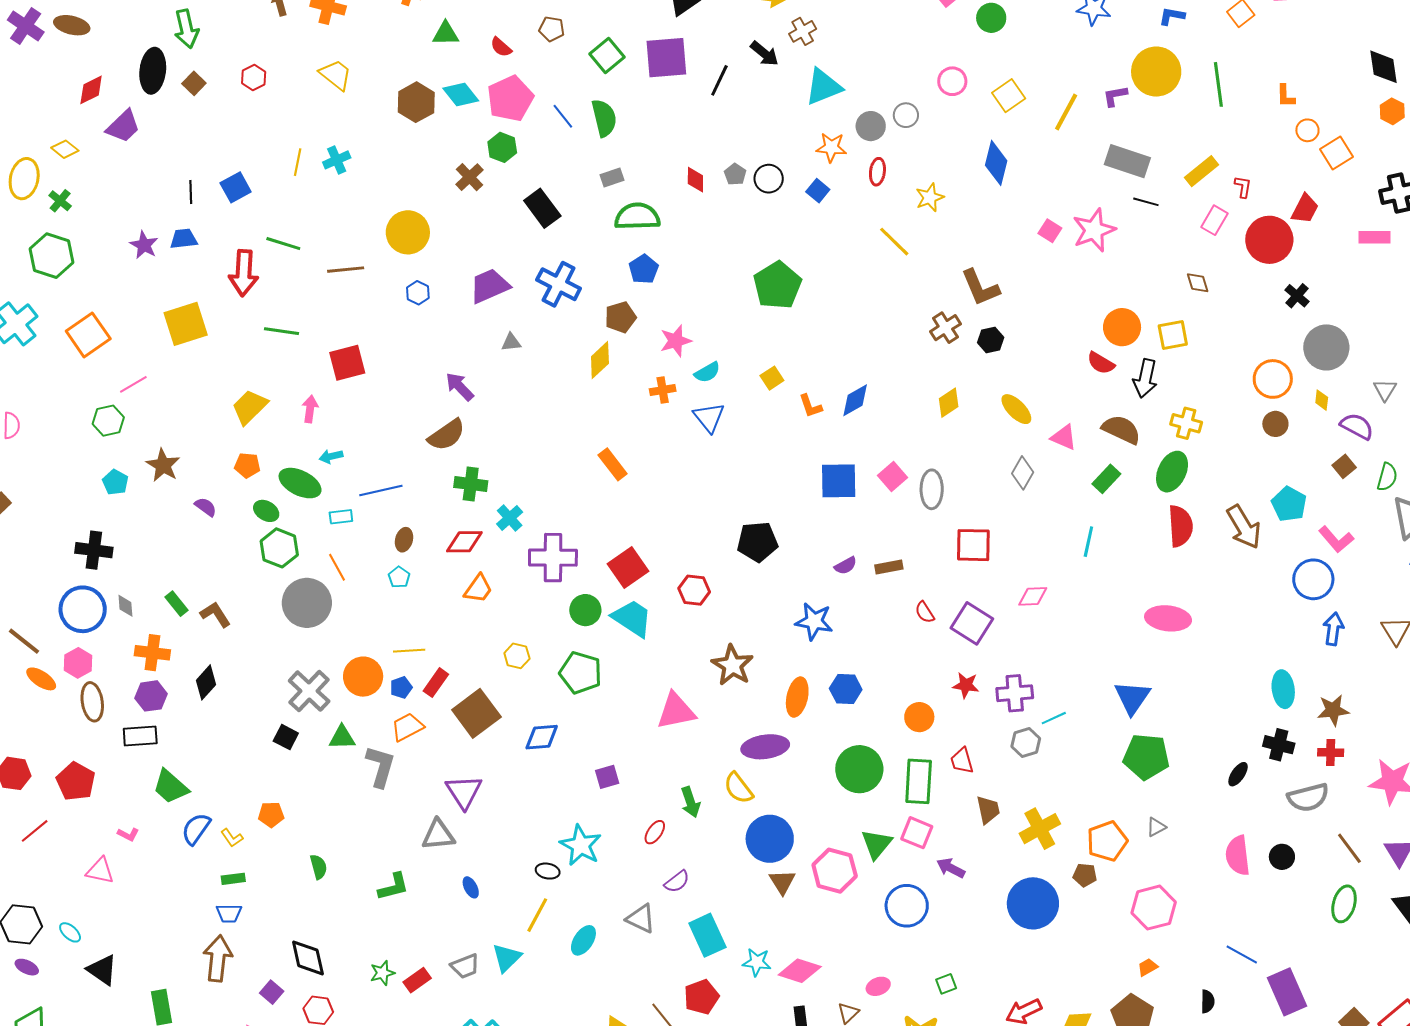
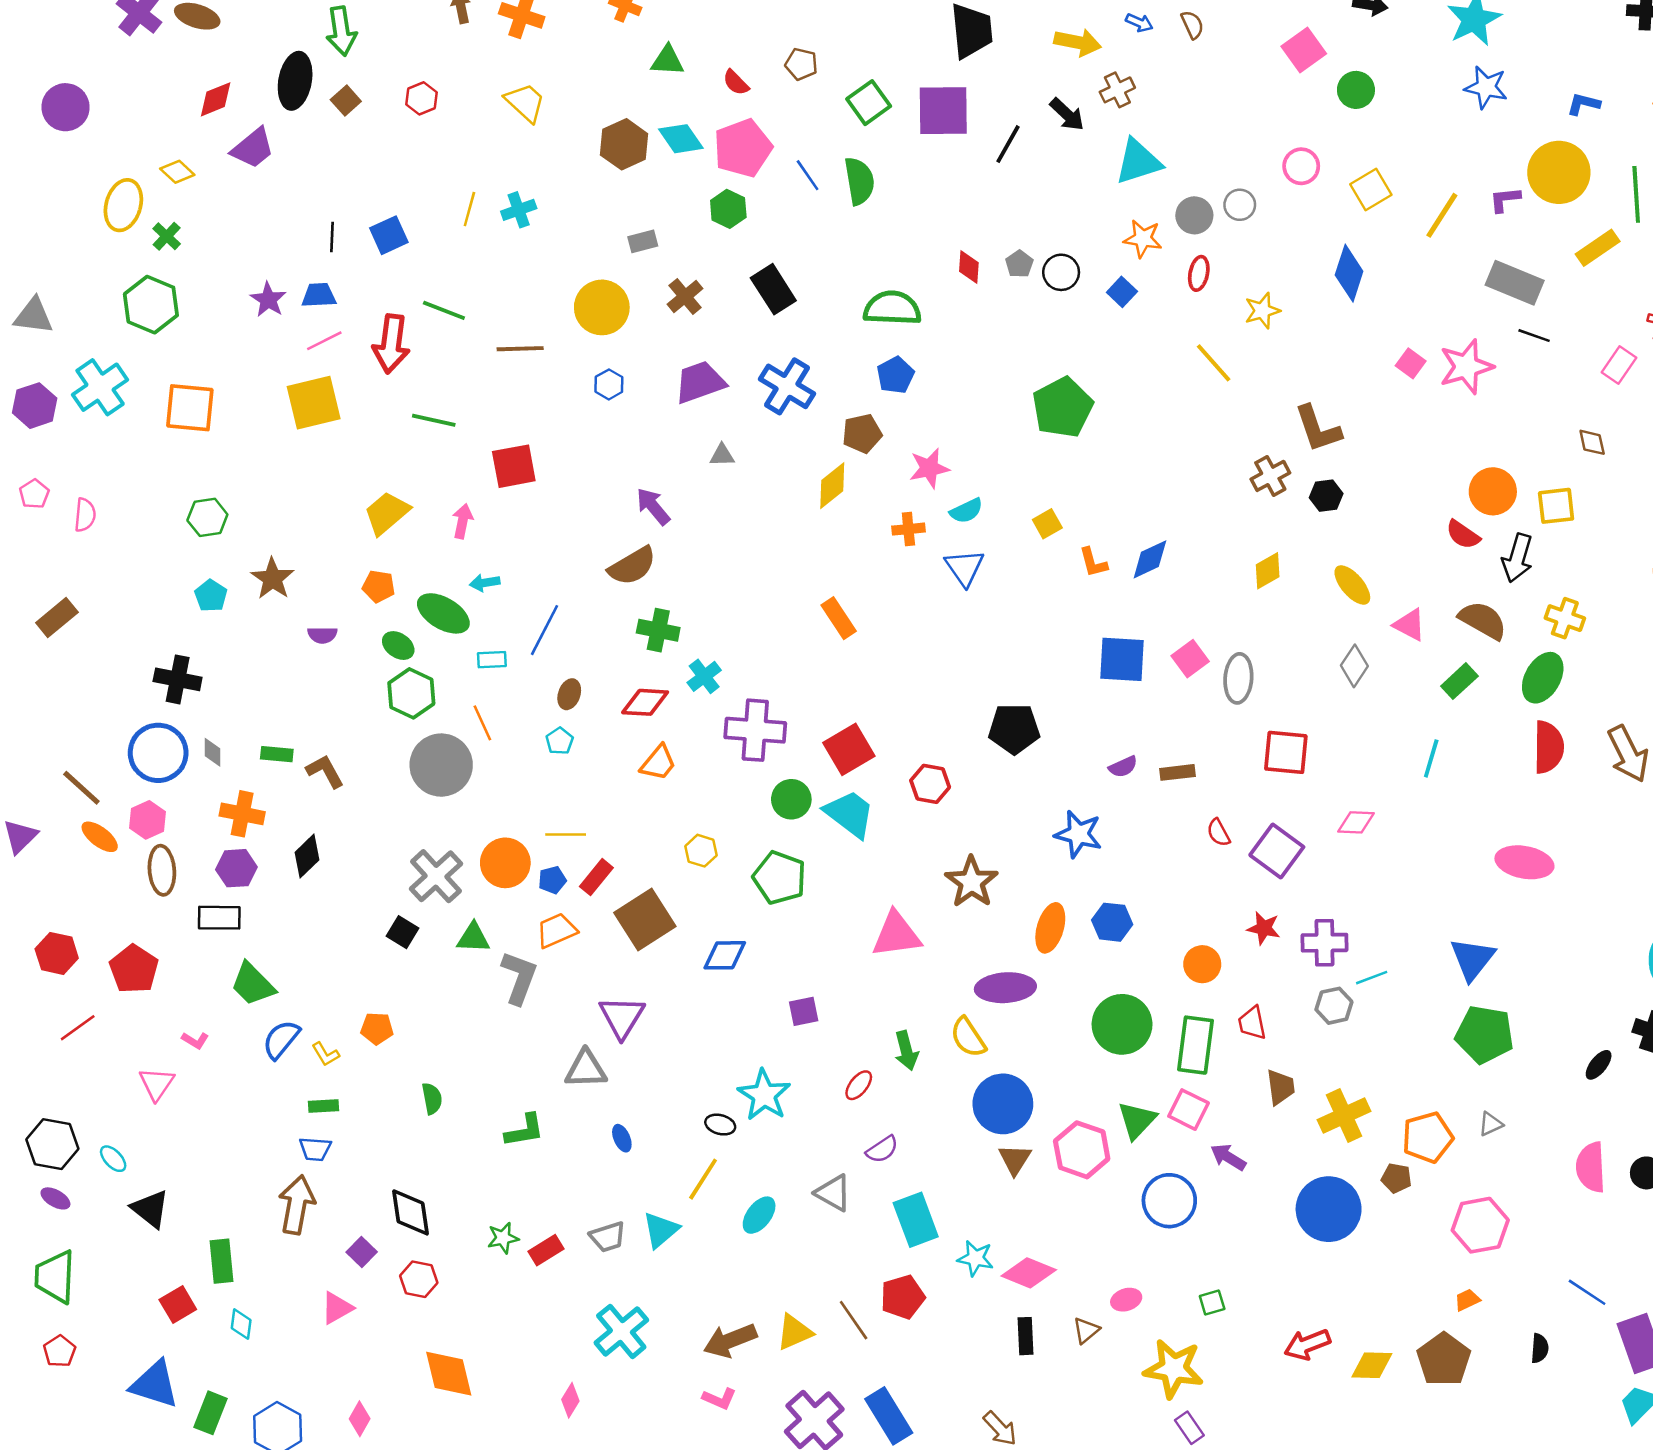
yellow rectangle: (1201, 171) -> (1598, 248), moved
brown cross: (470, 177) -> (685, 296), moved
gray rectangle: (612, 177) -> (643, 241), moved
orange square: (88, 335) -> (190, 408), turned 36
pink line: (133, 384) -> (324, 341), moved
blue line: (381, 490) -> (545, 630), turned -54
purple semicircle: (206, 507) -> (322, 635), turned 140
green rectangle: (176, 604) -> (277, 754), turned -50
pink triangle: (100, 871) -> (157, 1084), turned 48

